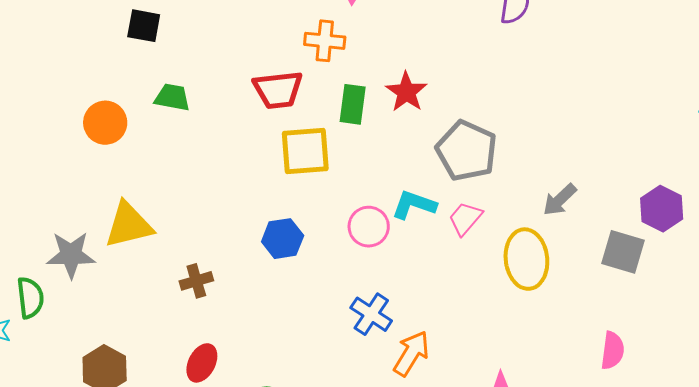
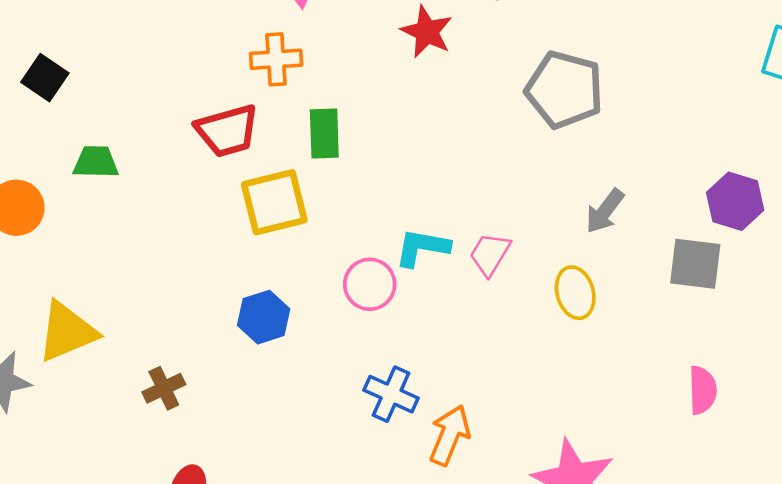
black square: (144, 26) -> (45, 78), turned 33
red star: (406, 92) -> (427, 32), moved
gray pentagon: (467, 151) -> (564, 90), moved
yellow ellipse: (526, 259) -> (575, 293), size x0.7

